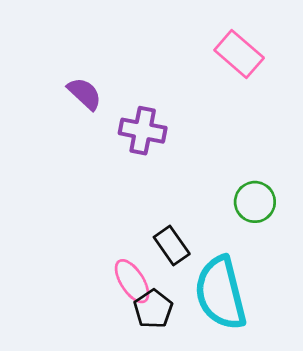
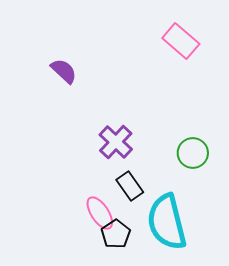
purple cross: (143, 131) -> (116, 142), moved, turned 32

